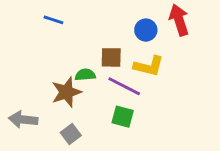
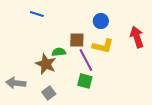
red arrow: (179, 20) -> (137, 37), moved
purple line: (124, 86) -> (86, 60), turned 35
brown star: (66, 92) -> (46, 64), turned -30

